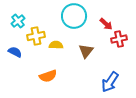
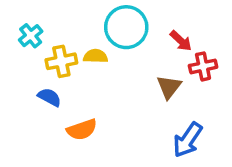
yellow semicircle: (56, 45) -> (96, 56), moved
brown triangle: (86, 51) -> (169, 87), moved
blue semicircle: (15, 52) -> (49, 97), moved

